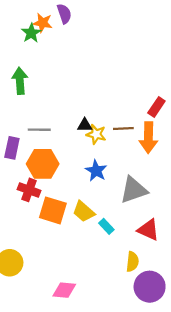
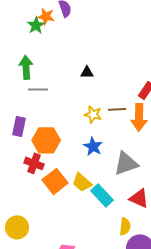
black triangle: (85, 125) -> (87, 72), moved
gray line: (39, 130) -> (38, 89), moved
orange square: (53, 210) -> (55, 181), turned 35
cyan rectangle: (106, 226) -> (102, 195), size x1.6

